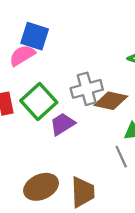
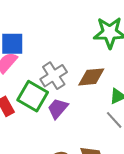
gray cross: (87, 89) -> (54, 76), moved

